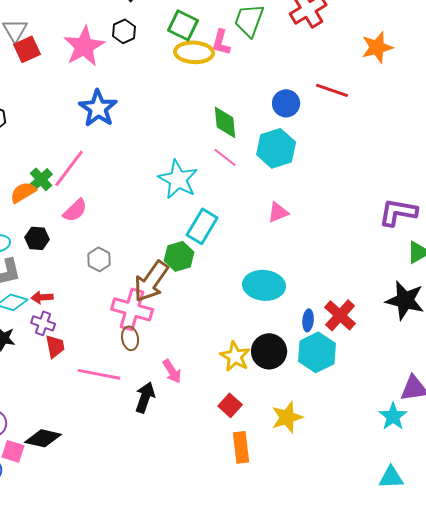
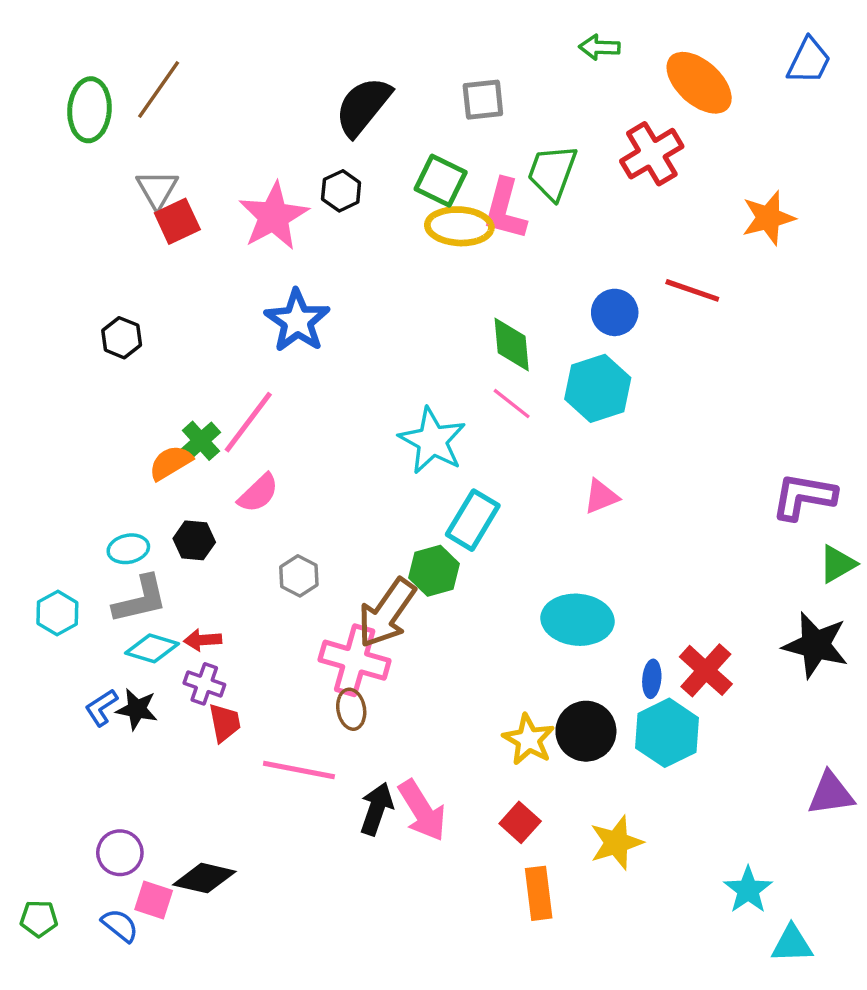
pink L-shape: (221, 42) -> (505, 209), size x1.4
pink arrow: (172, 371) -> (422, 811), moved, size x1.5
cyan star: (393, 416) -> (748, 890), moved

